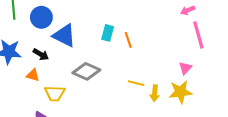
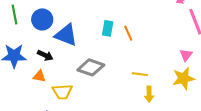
yellow arrow: (155, 93) -> (149, 94), moved

